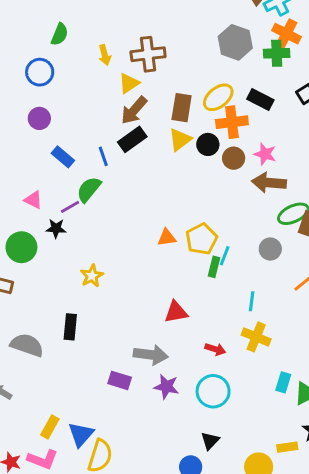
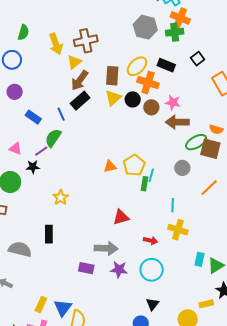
yellow arrow: (105, 55) -> (56, 44), size x1.5
orange cross: (232, 122) -> (148, 83), turned 30

